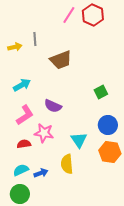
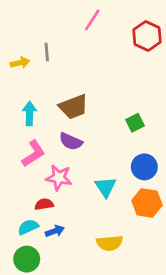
red hexagon: (93, 15) -> (147, 36), moved
brown trapezoid: (61, 60) -> (73, 107), moved
cyan arrow: (22, 85) -> (29, 113), turned -60
red semicircle: (24, 144) -> (44, 204), moved
yellow semicircle: (67, 164) -> (110, 243), moved, turned -90

